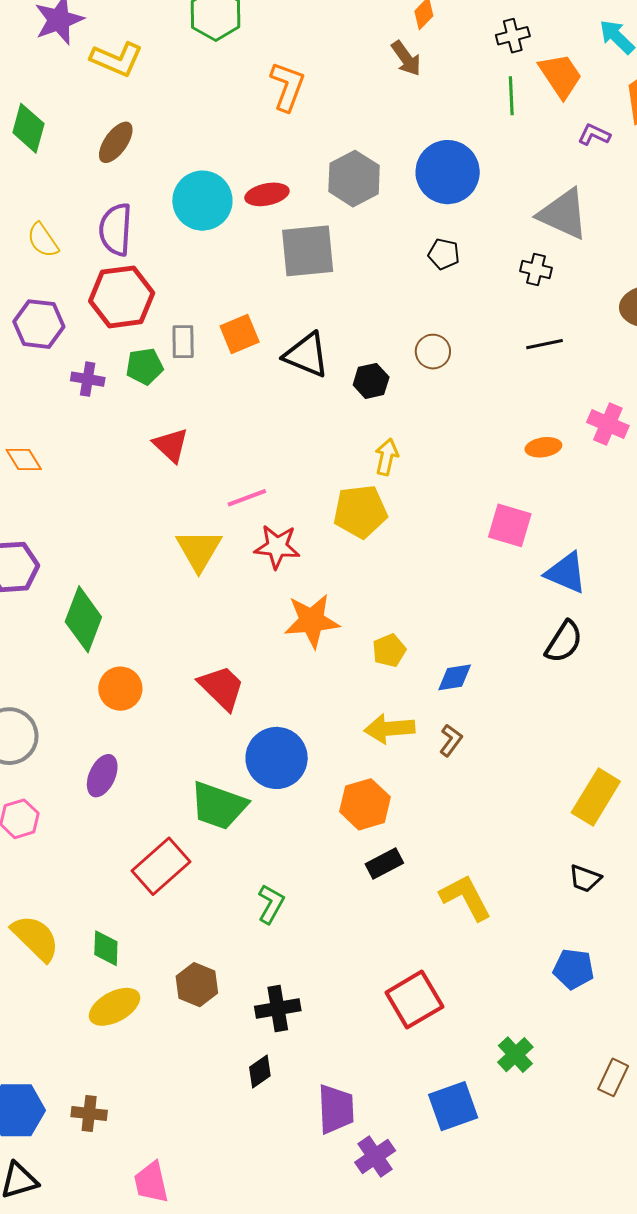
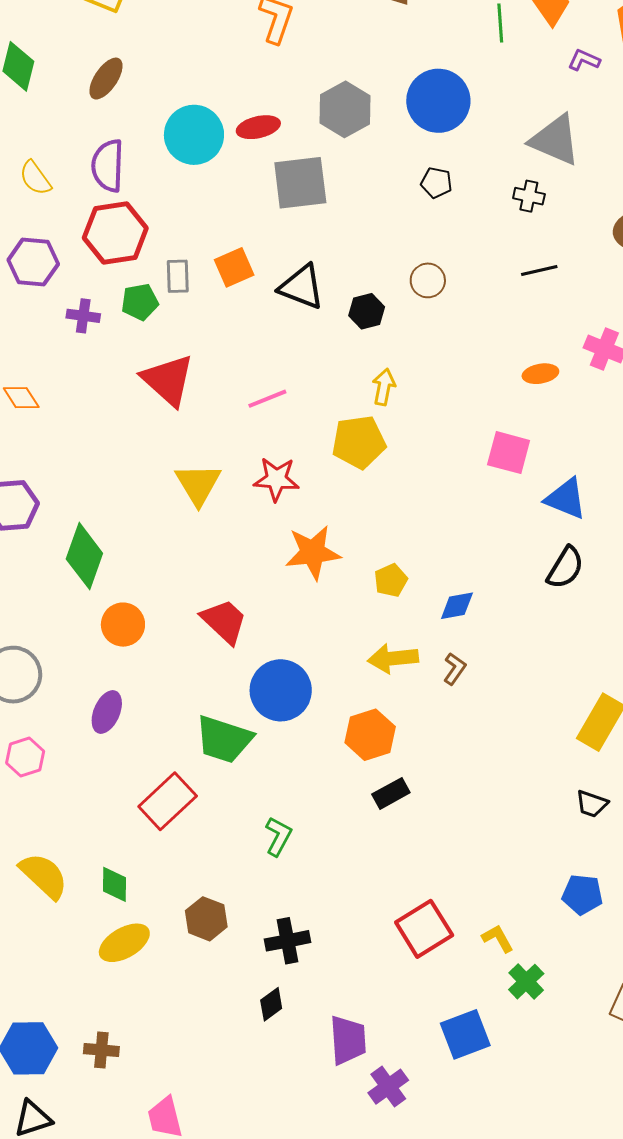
red triangle: (171, 445) -> (168, 380), size x1.5
pink line: (247, 498) -> (267, 399), moved
yellow L-shape: (466, 897) -> (498, 938), moved, size x0.6

